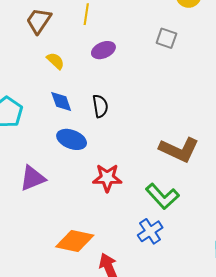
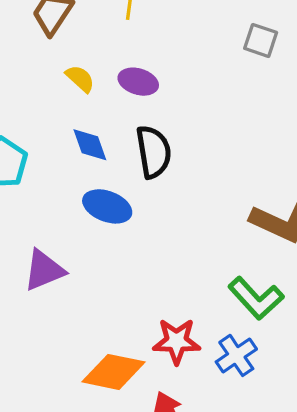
purple ellipse: (103, 50) -> (138, 82), moved, turned 40
black semicircle: (100, 106) -> (154, 152), size x1.4
red star: (107, 178) -> (177, 341), moved

